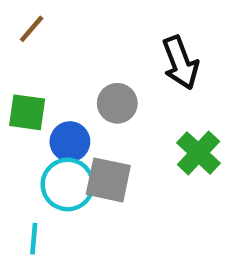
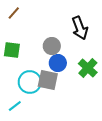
blue circle: (70, 142) -> (58, 63), moved
cyan line: (34, 239) -> (15, 106), turned 48

